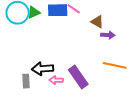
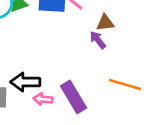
brown triangle: (97, 22) -> (105, 23), turned -40
purple arrow: (108, 35) -> (98, 40), moved, turned -136

